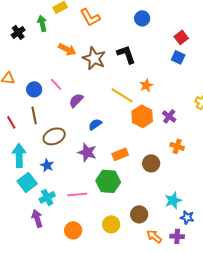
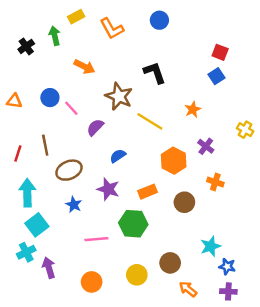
blue circle: (142, 18) -> (159, 20), moved
red square: (181, 37) -> (220, 52), turned -32
blue square: (178, 57) -> (217, 76), turned 32
brown star: (94, 58) -> (119, 96), moved
orange star: (146, 85) -> (193, 109), moved
blue circle: (34, 89) -> (50, 98), moved
orange hexagon: (142, 116) -> (174, 161), moved
red line: (11, 122) -> (18, 153), turned 48
blue star: (47, 165) -> (74, 205), moved
cyan cross: (47, 197) -> (26, 252), moved
purple cross: (177, 236) -> (228, 291), moved

